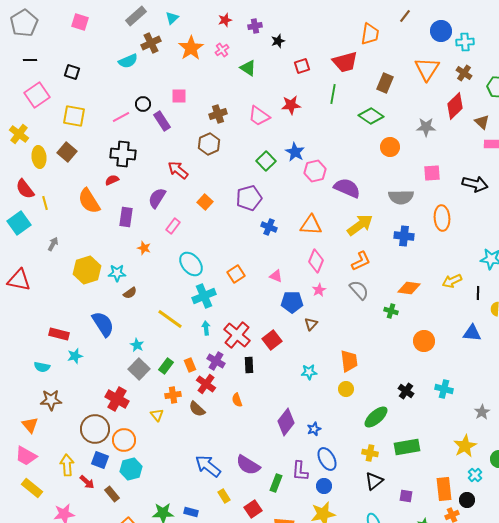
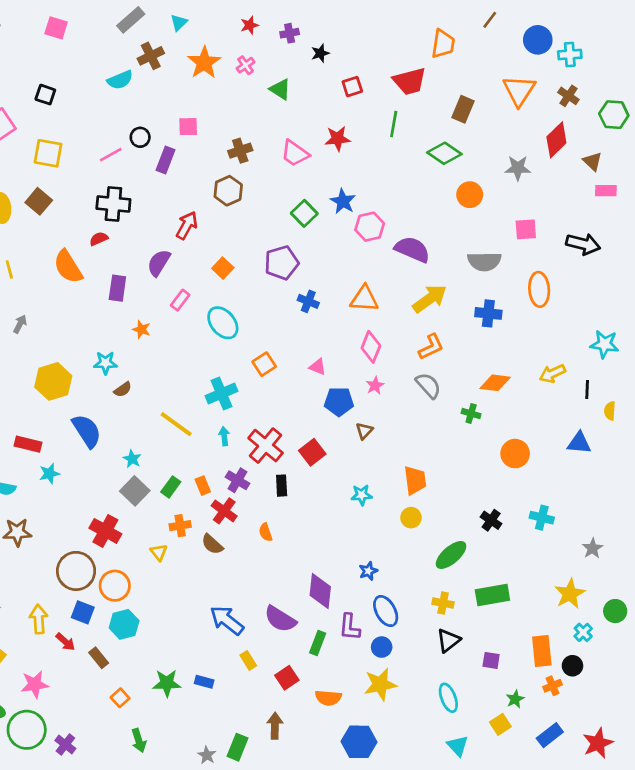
purple rectangle: (162, 121) -> (165, 160), turned 54
red arrow: (178, 170) -> (187, 225), turned 80
cyan ellipse: (191, 264) -> (223, 323), moved
yellow hexagon: (87, 270) -> (53, 381), moved
purple diamond: (286, 422) -> (320, 591), moved, turned -32

